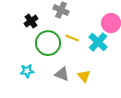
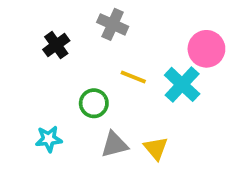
green circle: (48, 43) -> (94, 103), moved, size x0.6
gray triangle: (62, 74) -> (114, 145), turned -35

